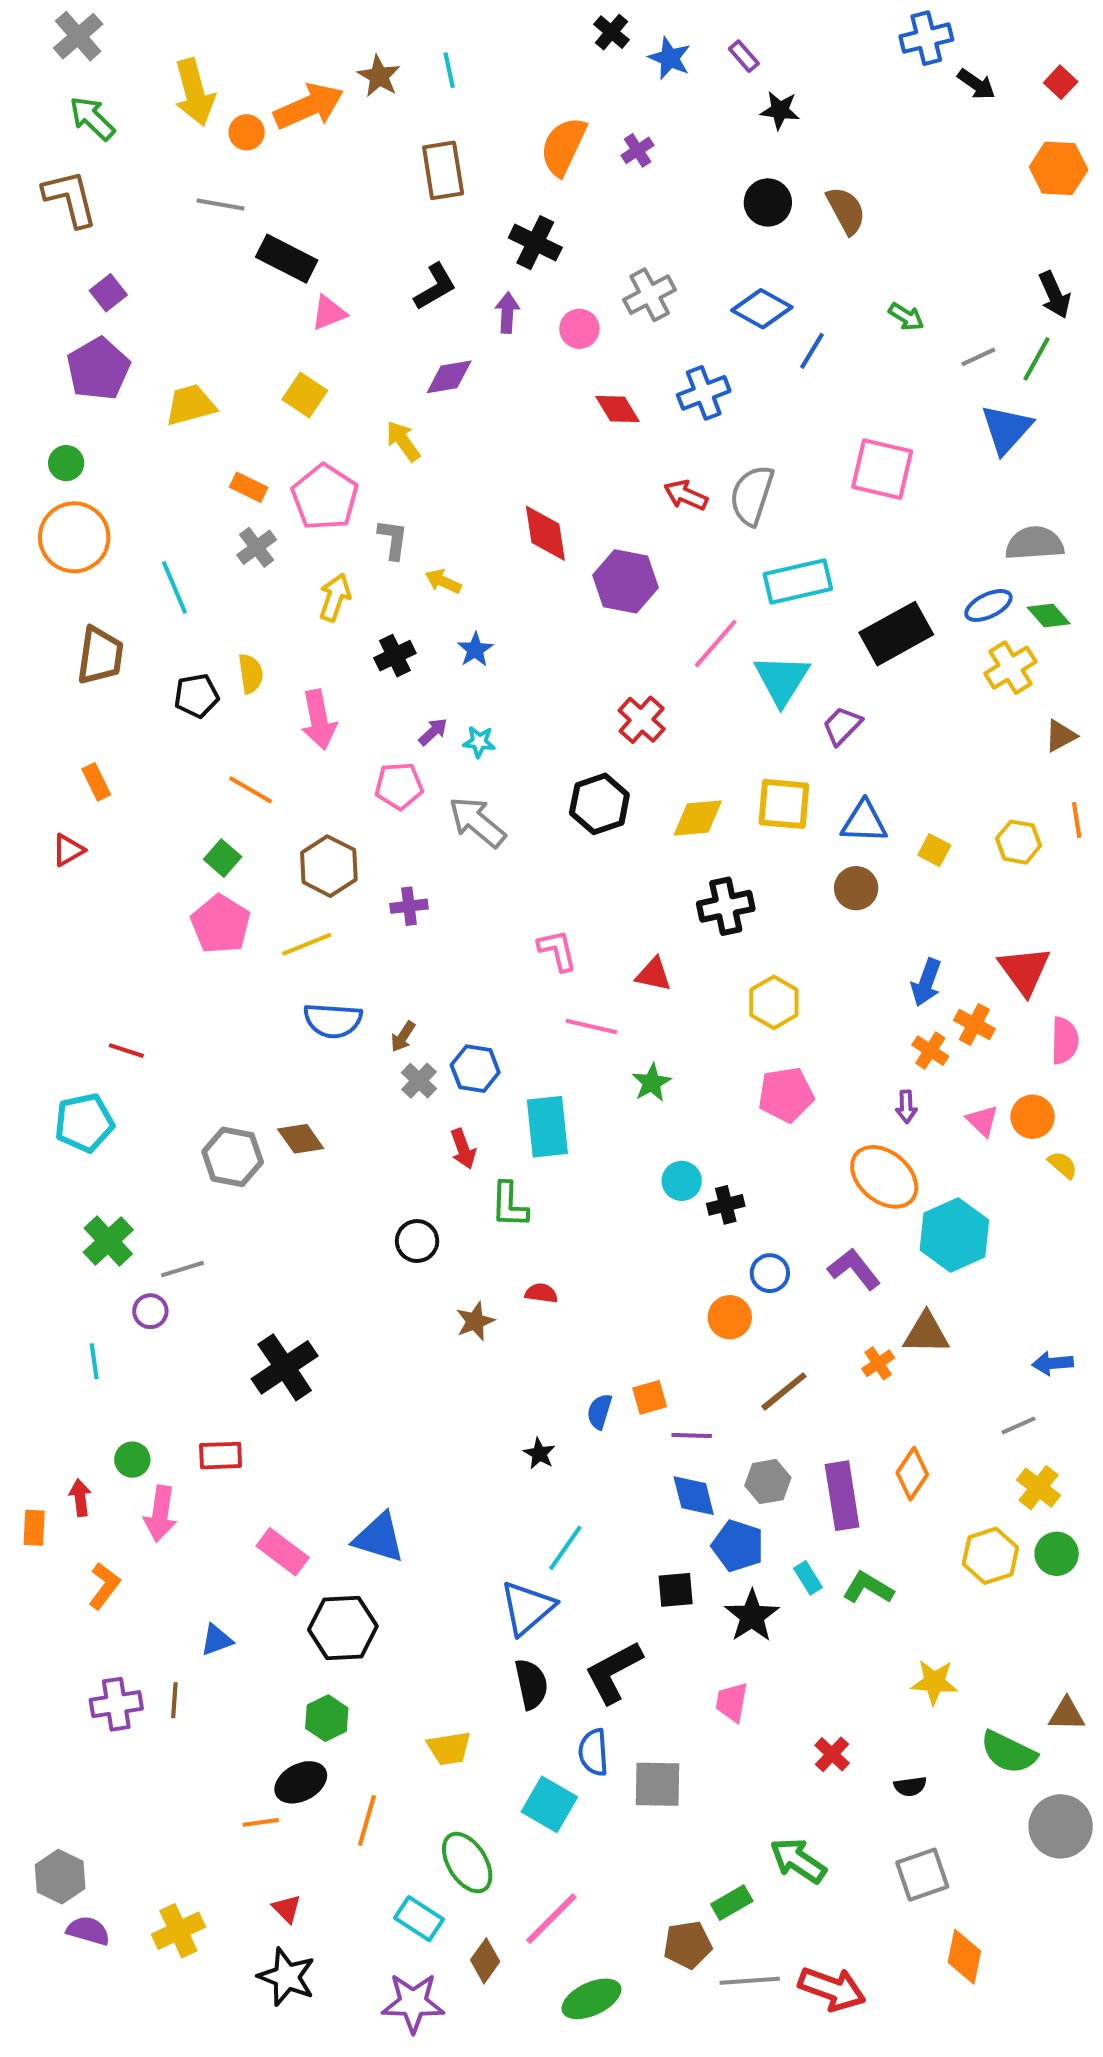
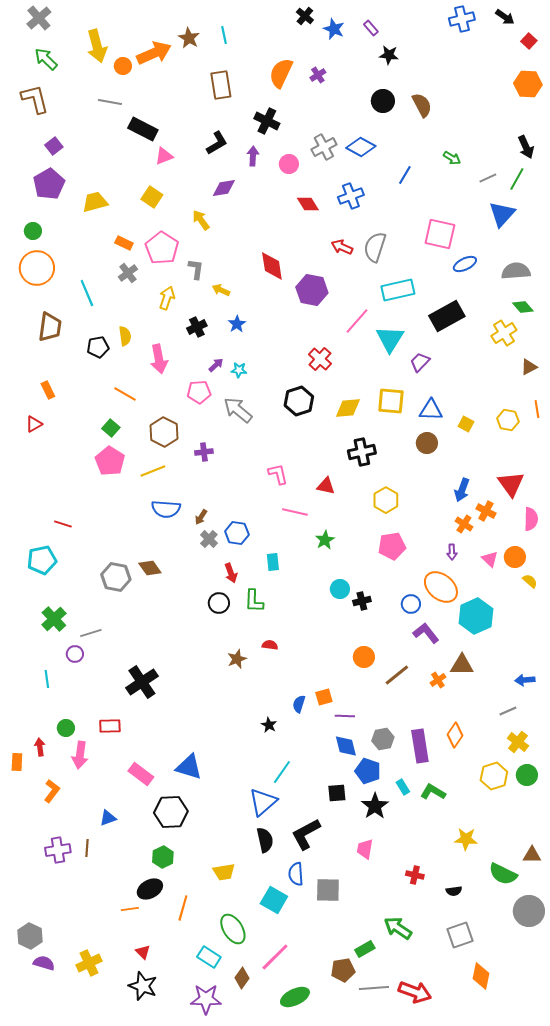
black arrow: (976, 84) -> (505, 17), moved
blue diamond: (762, 309) -> (361, 147), moved
blue ellipse: (988, 605) -> (465, 264), moved
cyan rectangle: (547, 1127) -> (273, 562), size x0.6
black circle: (417, 1241) -> (219, 603), moved
blue circle: (770, 1273) -> (411, 604), moved
brown line: (784, 1391) -> (397, 675), moved
red cross: (832, 1754) -> (415, 875), turned -30

